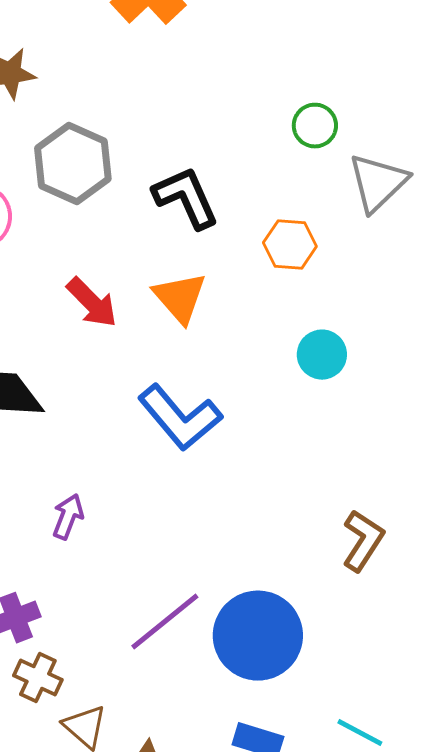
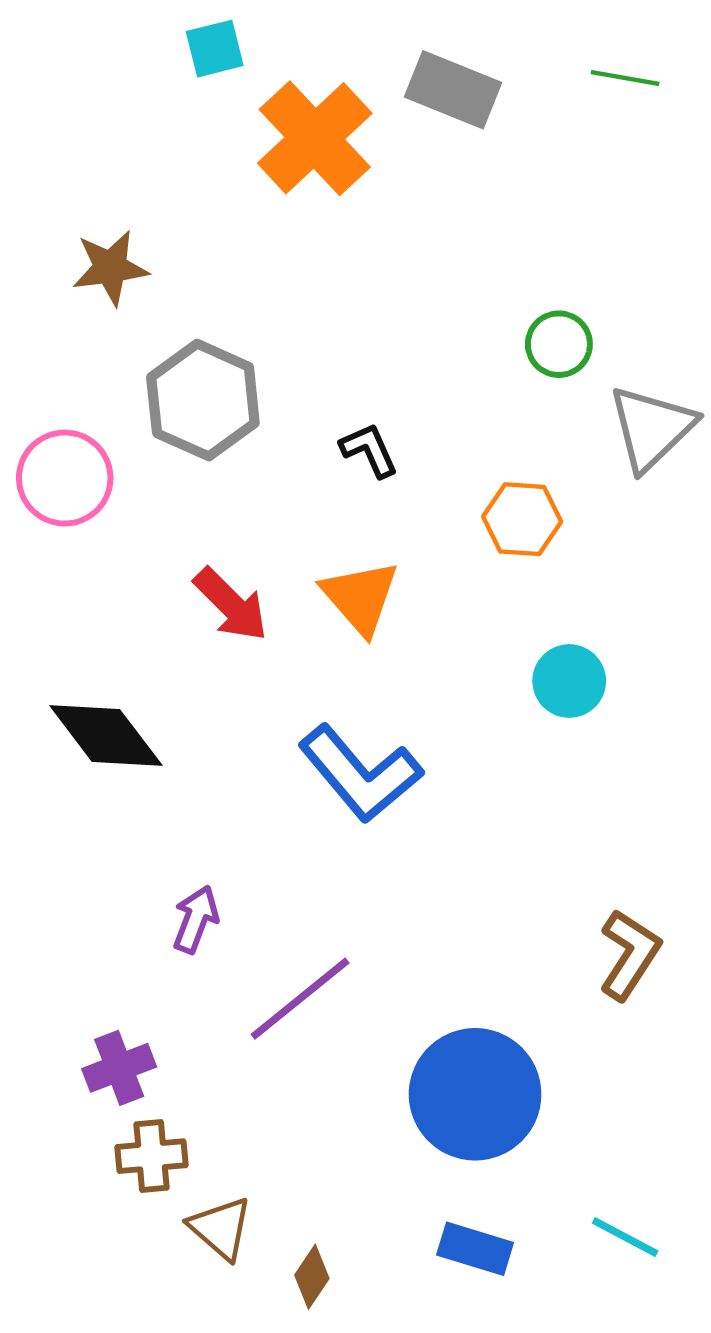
black L-shape: (186, 198) -> (369, 450), size x0.6
purple line: (165, 622) -> (300, 999), moved
brown cross: (38, 678) -> (151, 1156), turned -30

